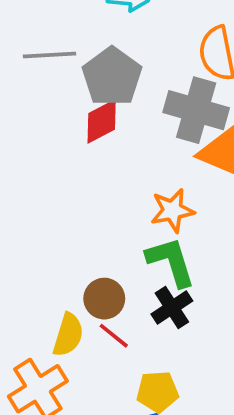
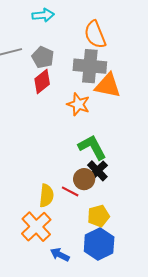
gray pentagon: (112, 77) -> (43, 57), size x0.7
orange star: (172, 210) -> (78, 104), moved, turned -30
brown circle: (104, 299) -> (84, 179), moved

